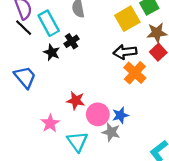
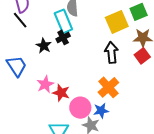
cyan rectangle: (49, 23) -> (63, 21), moved
black arrow: (125, 52) -> (111, 52), turned 85
orange cross: (135, 73) -> (108, 87), moved
pink star: (50, 123) -> (45, 84), moved

